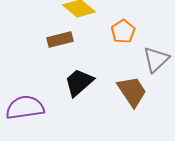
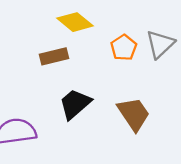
gray triangle: (156, 59) -> (160, 44), moved

